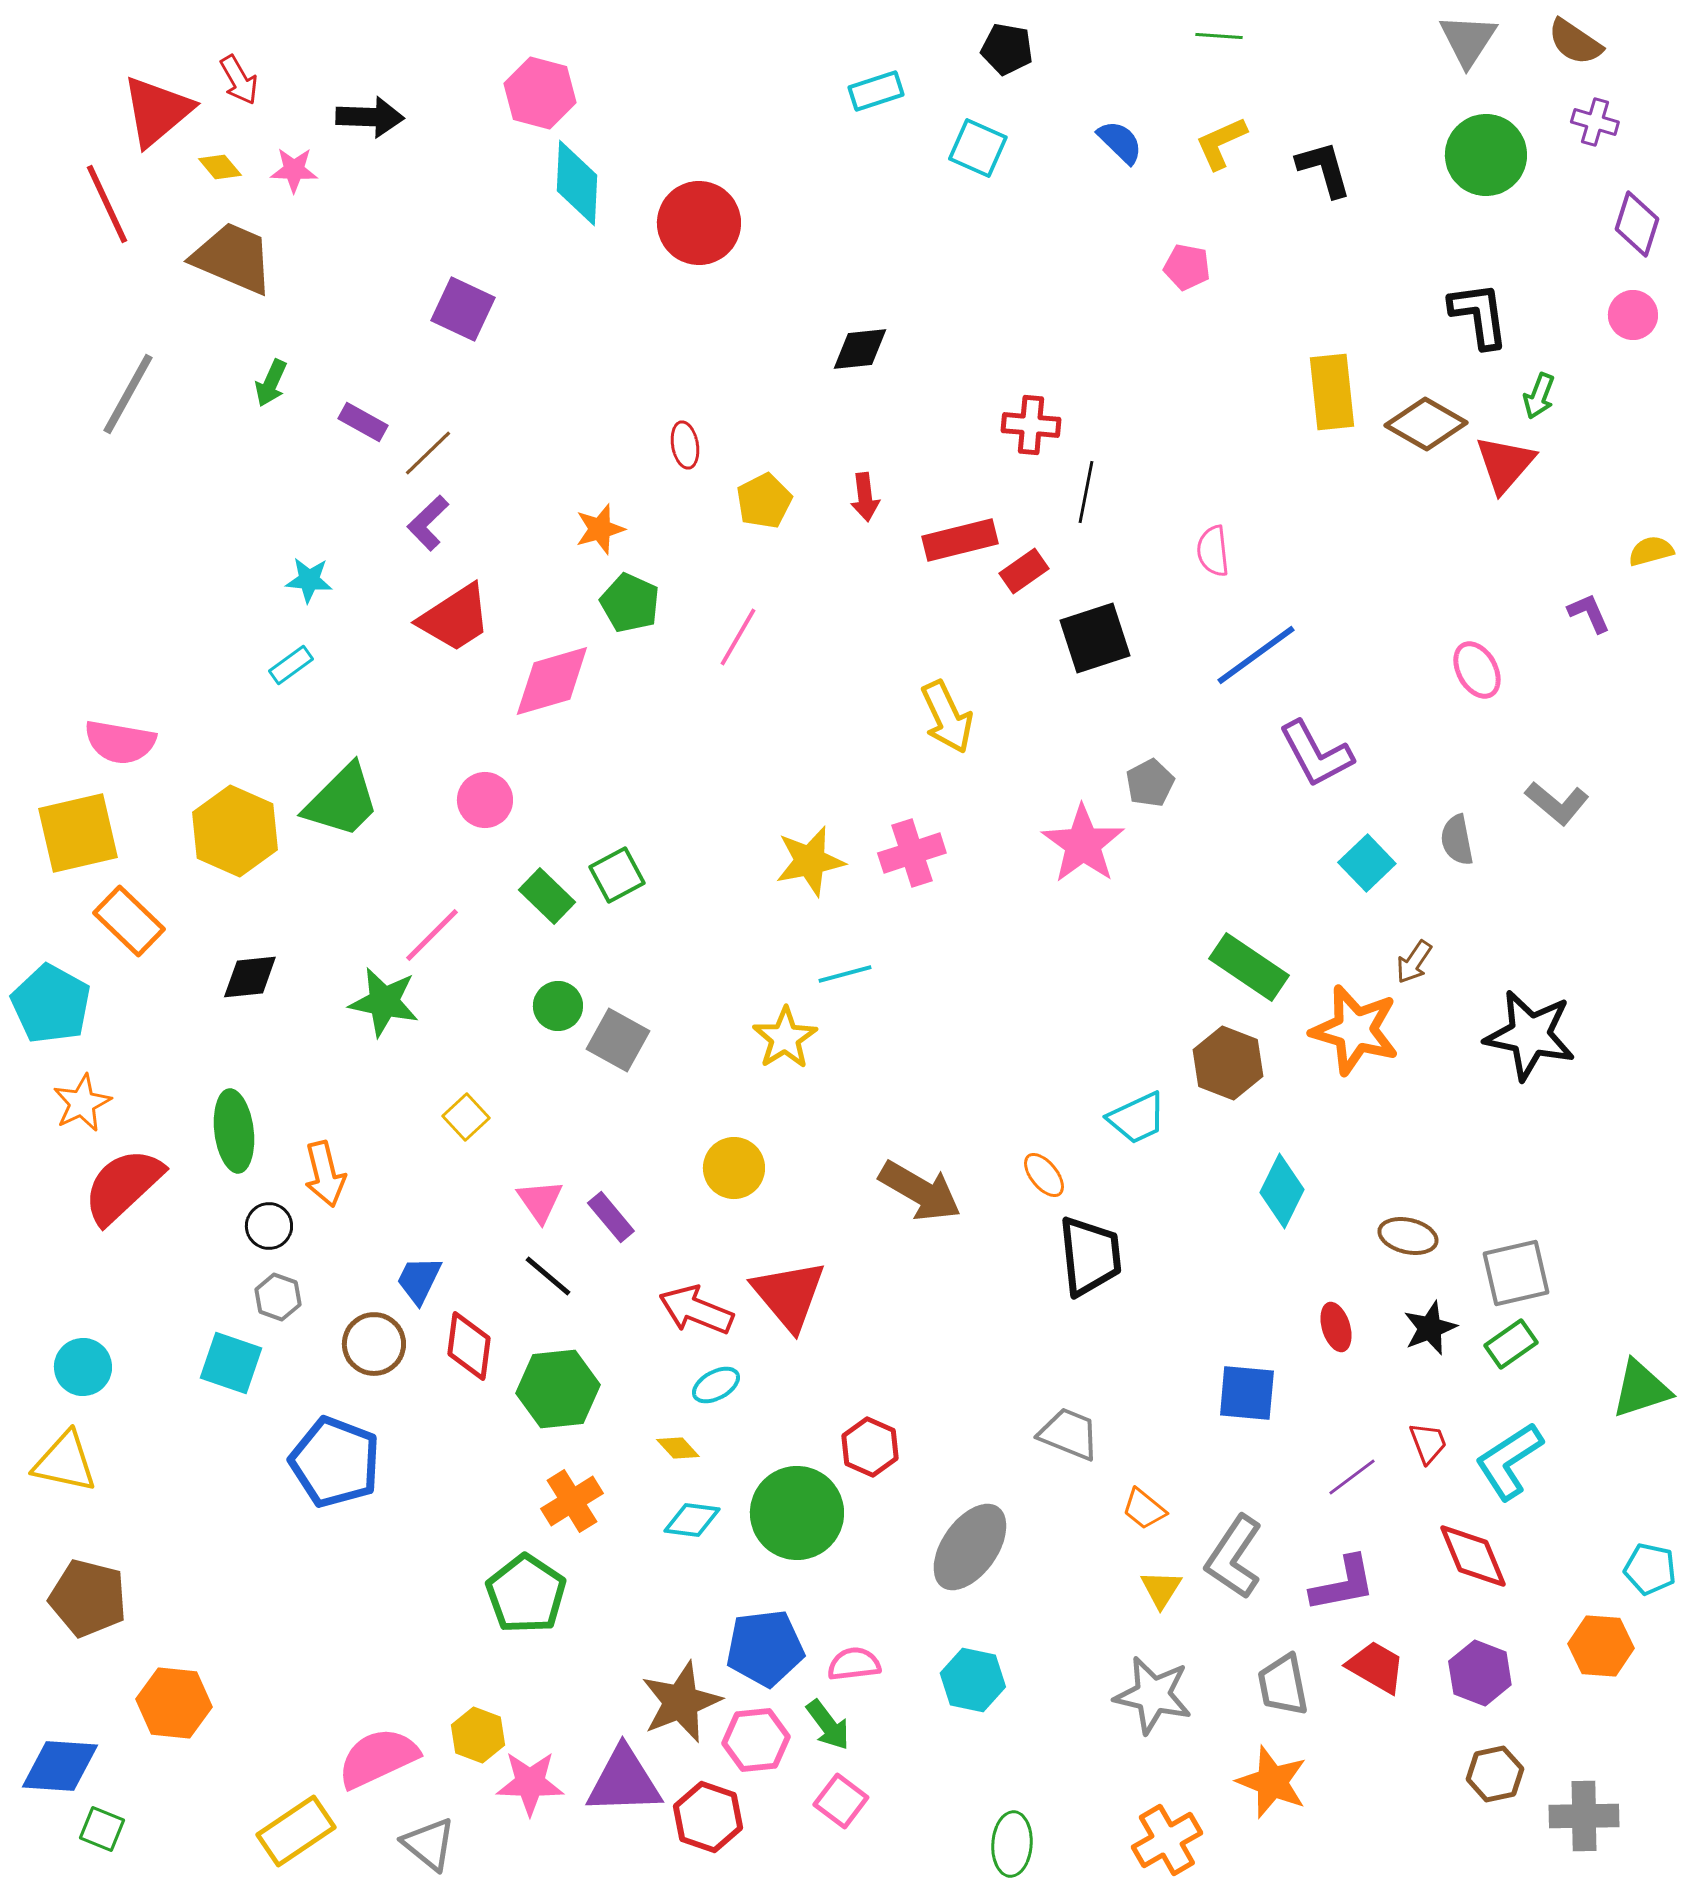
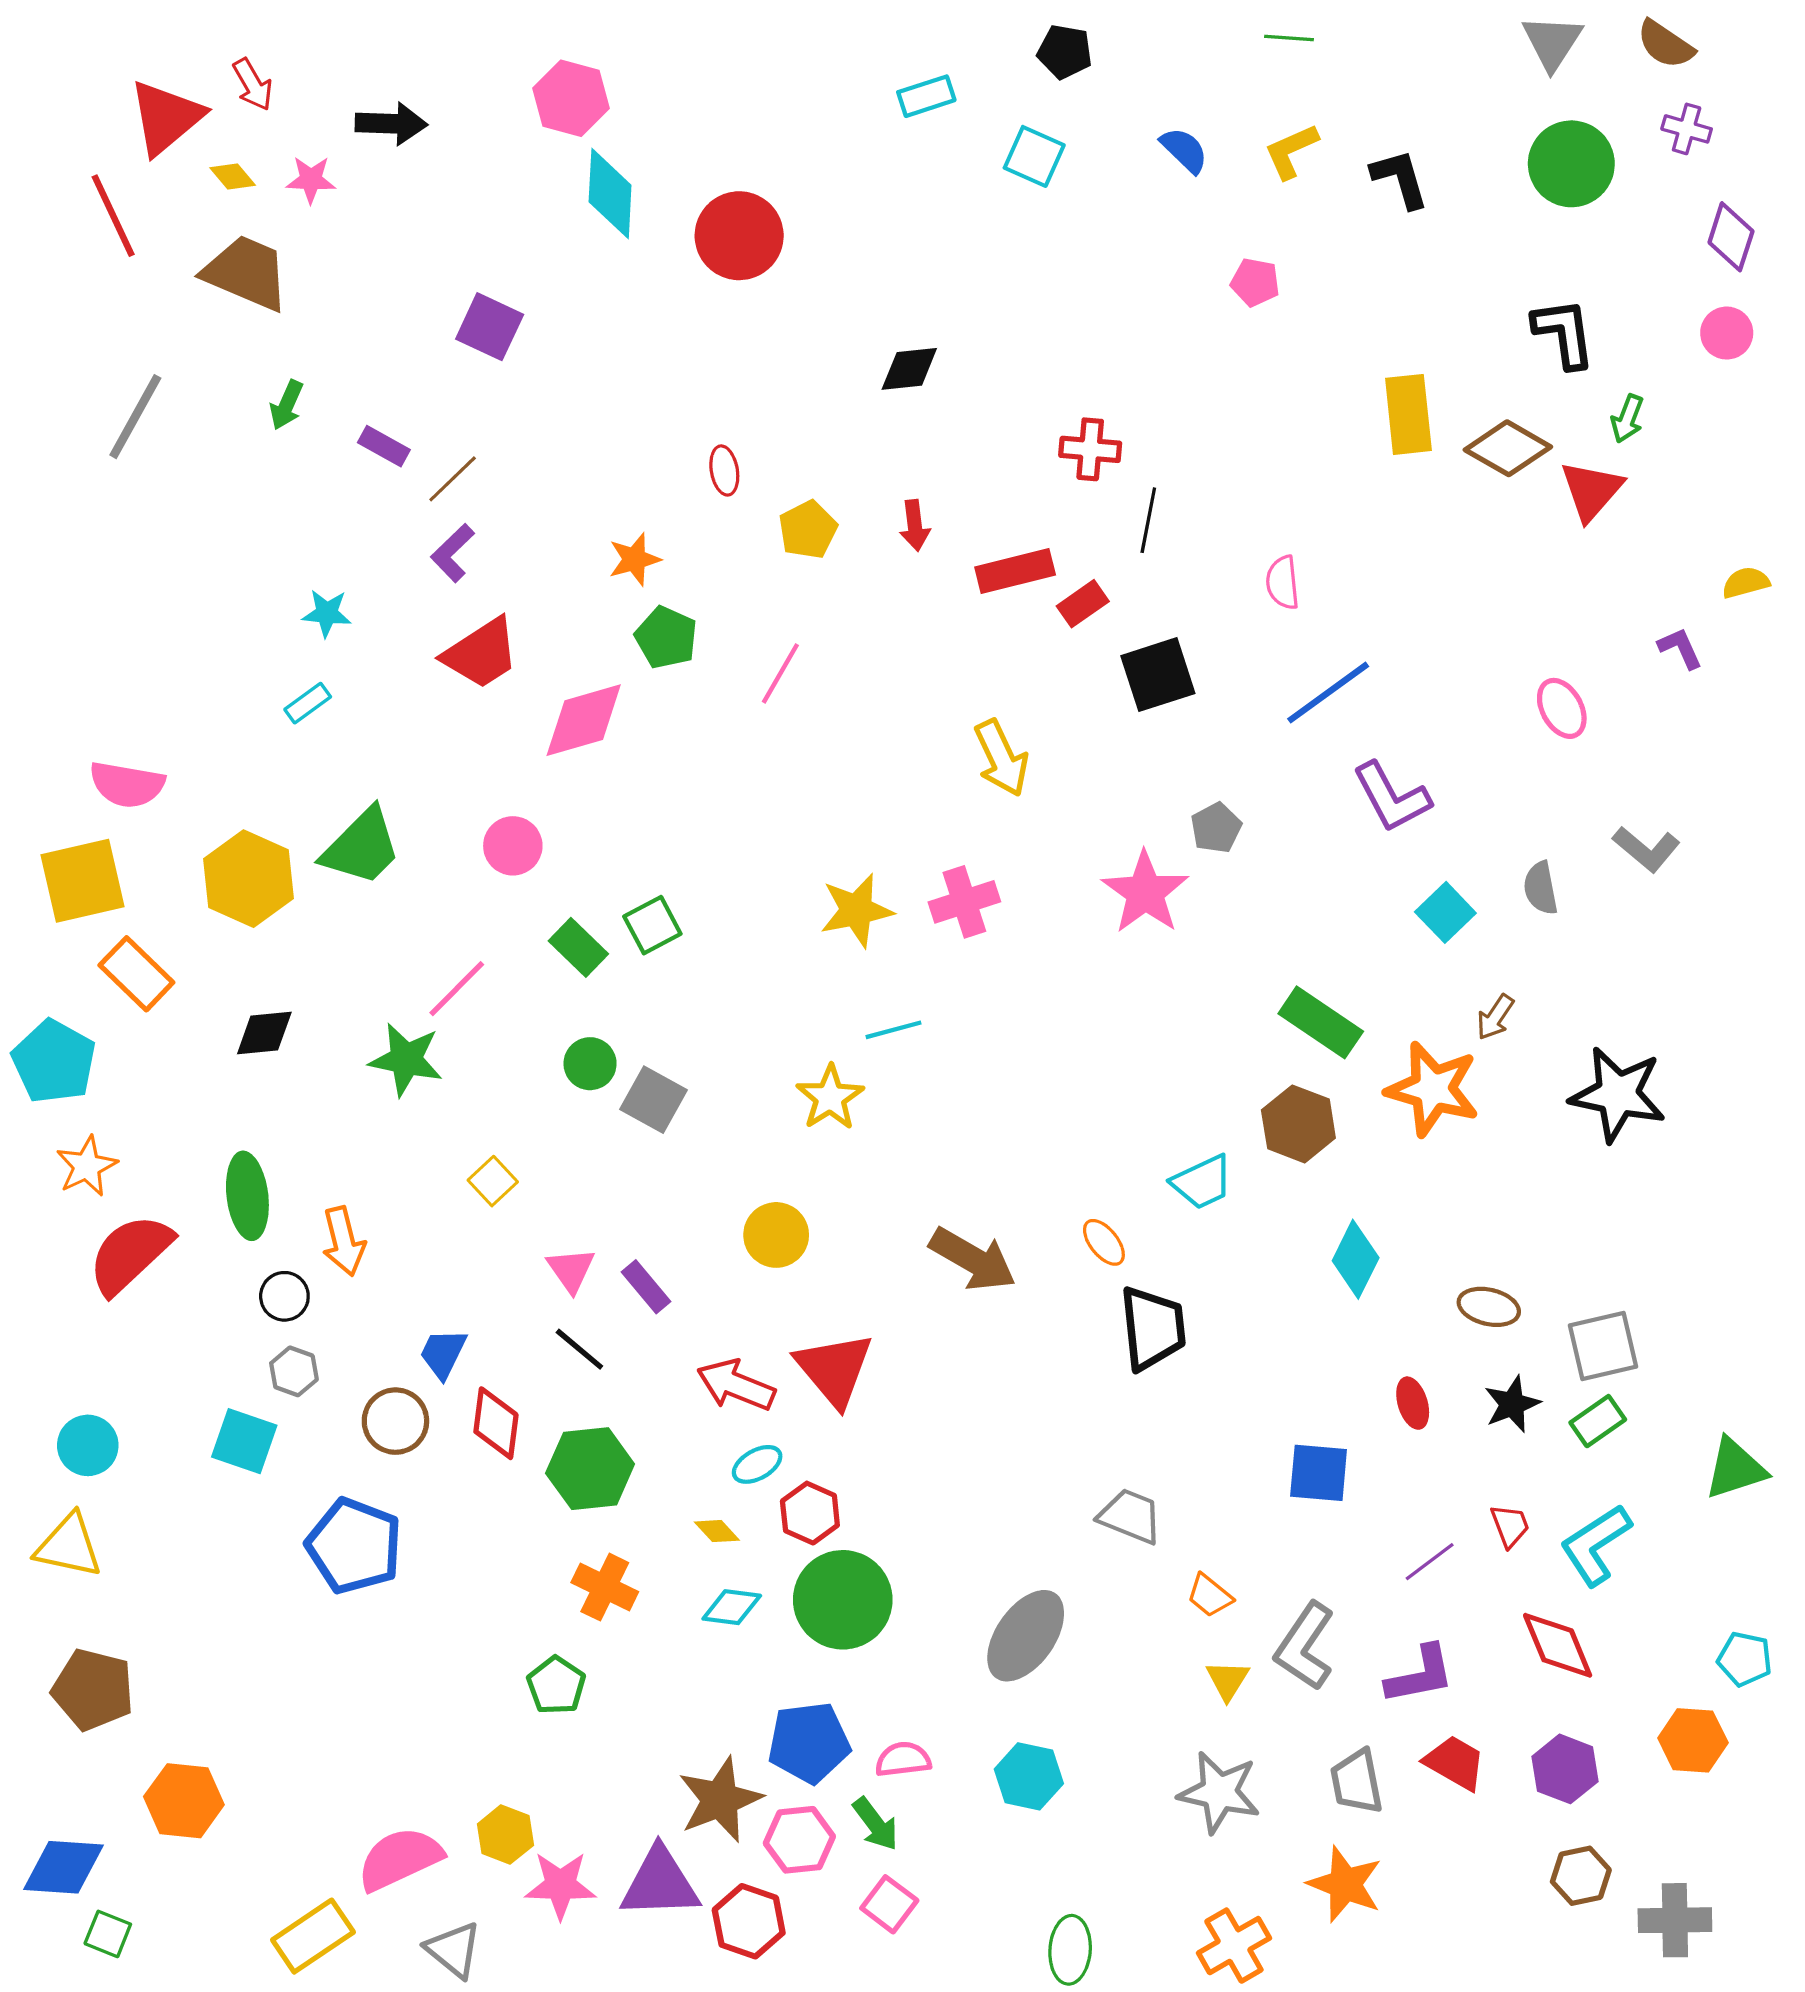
red hexagon: (870, 1447) -> (810, 1513), moved
orange cross: (572, 1501) -> (605, 1587), turned -32
green pentagon: (526, 1594) -> (556, 1685), size x0.7

